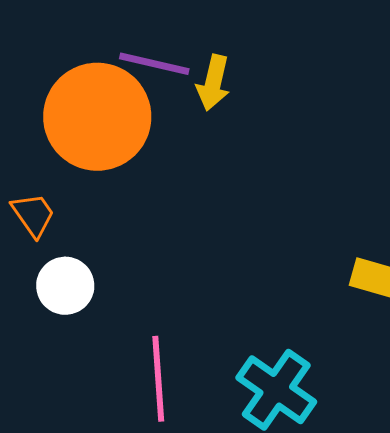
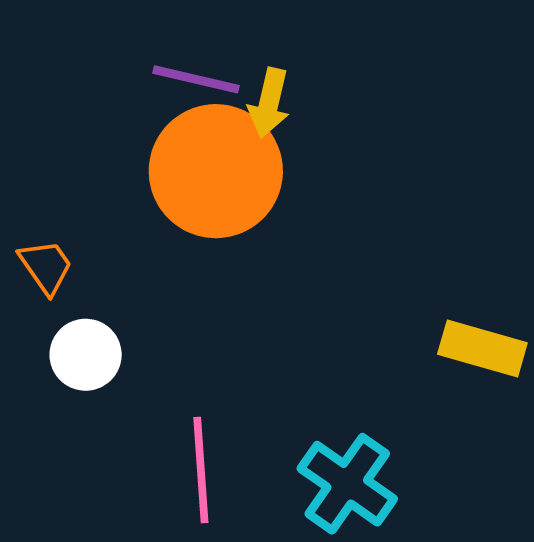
orange circle: (97, 117) -> (216, 171), moved

